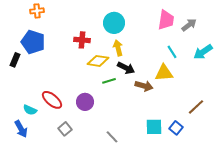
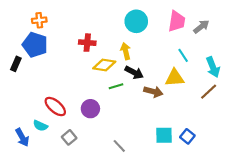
orange cross: (37, 11) -> (39, 20), moved
cyan circle: (114, 23) -> (136, 21), moved
cyan arrow: (203, 52) -> (213, 67), moved, turned -78
brown line: (196, 107) -> (209, 92), moved
cyan semicircle: (30, 110) -> (40, 126), moved

